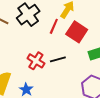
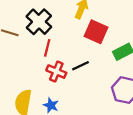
red line: (54, 26) -> (47, 48), moved

